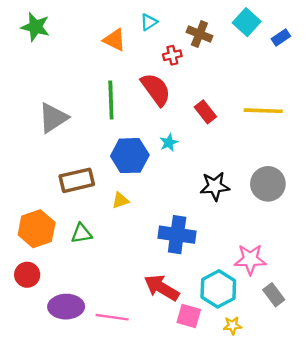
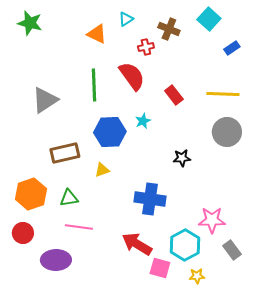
blue rectangle: (281, 38) -> (232, 48), moved
gray circle: (268, 184) -> (227, 132), moved
black star: (215, 186) -> (182, 158), size x0.7
pink line: (112, 317) -> (79, 227), moved

